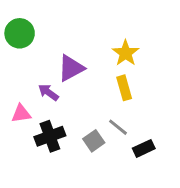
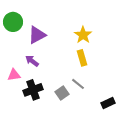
purple triangle: (71, 68) -> (37, 35), moved
black rectangle: (144, 148) -> (108, 103), moved

